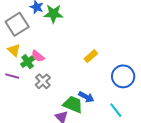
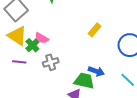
yellow triangle: (14, 50) -> (17, 36), size x1.5
gray cross: (43, 81) -> (51, 62), turned 35

